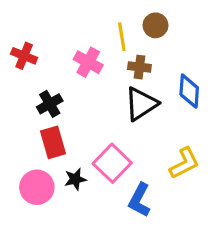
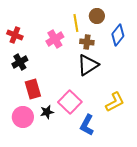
pink cross: (88, 62) -> (55, 39), turned 30
blue diamond: (189, 91) -> (118, 35), moved, turned 35
black cross: (50, 104) -> (20, 62), moved

